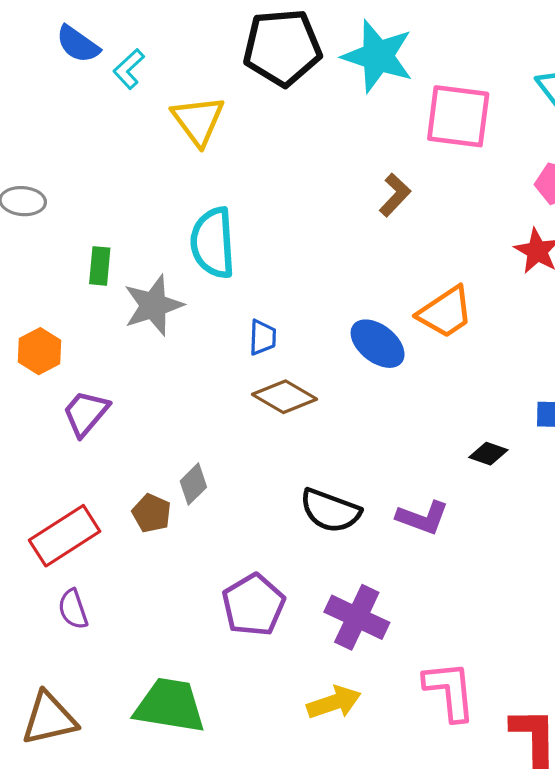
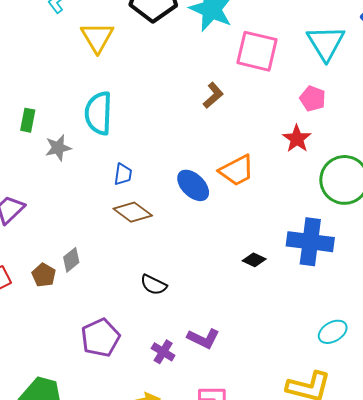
gray star: (153, 305) -> (58, 148), size x0.7
black semicircle: (330, 511) -> (154, 285), size x0.7
purple L-shape: (423, 518) -> (203, 338), moved
purple cross: (357, 617) -> (163, 352), size x0.6

